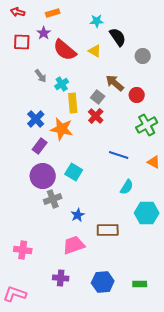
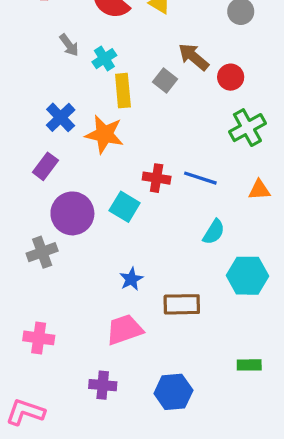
red cross: (96, 116) -> (157, 178), moved, turned -35
purple rectangle: (40, 146) -> (45, 166), moved
orange triangle: (154, 162) -> (259, 190), turned -32
gray cross: (53, 199) -> (42, 252), moved
green rectangle: (140, 284) -> (249, 365), moved

